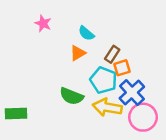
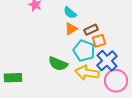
orange triangle: (78, 53) -> (71, 29), moved
brown rectangle: (112, 54) -> (91, 30), turned 32

